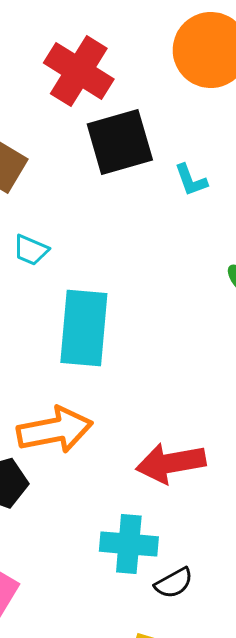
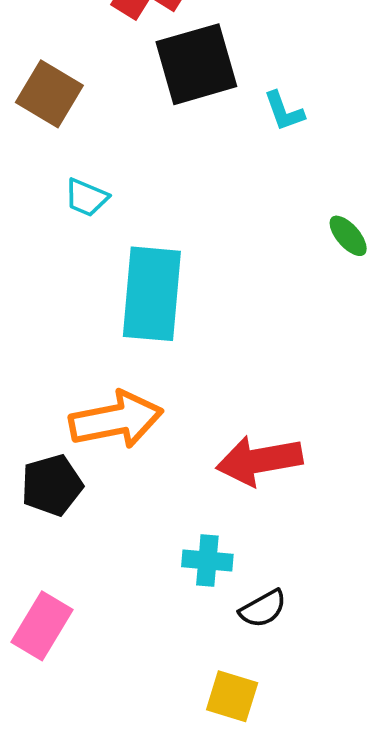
cyan cross: (129, 544) -> (207, 560), size x0.7

